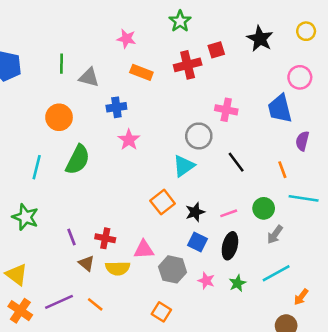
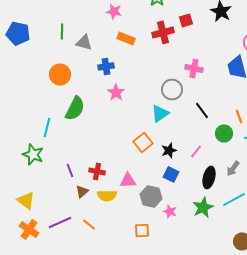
cyan line: (37, 167) -> (47, 127), moved
green circle: (264, 208) -> (224, 133), moved
pink line: (229, 213) -> (196, 151), turned -32
black ellipse: (230, 246) -> (209, 177), moved
brown triangle: (86, 263) -> (82, 191), turned 40
pink star: (206, 281) -> (170, 211), moved
green star: (237, 283) -> (203, 207), size x1.5
orange square: (161, 312) -> (142, 230), turned -35

